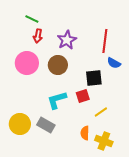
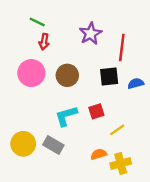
purple star: (67, 40) -> (91, 34), moved
blue semicircle: (114, 63) -> (136, 83), moved, turned 136
black square: (94, 78) -> (109, 76), moved
orange semicircle: (85, 133) -> (99, 154), turned 72
yellow cross: (104, 141) -> (121, 164), turned -36

